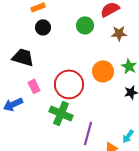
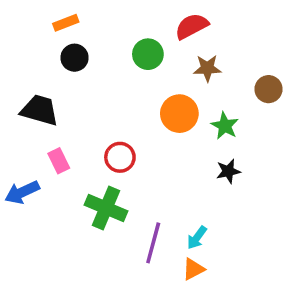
orange circle: (103, 71) -> (179, 114), moved
red circle: (69, 84) -> (120, 157), size x0.6
cyan arrow: (128, 136) -> (197, 238), moved

